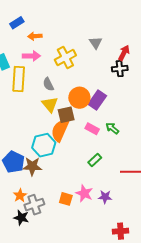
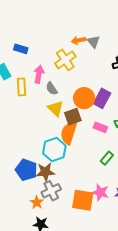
blue rectangle: (17, 23) -> (21, 49), moved, turned 56
orange arrow: (35, 36) -> (78, 40), moved
pink arrow: (31, 56) -> (39, 74), moved, turned -72
yellow rectangle: (19, 79) -> (21, 87), size x0.7
orange square: (66, 199) -> (83, 200), size x1.6
gray cross: (34, 205) -> (51, 191), moved

